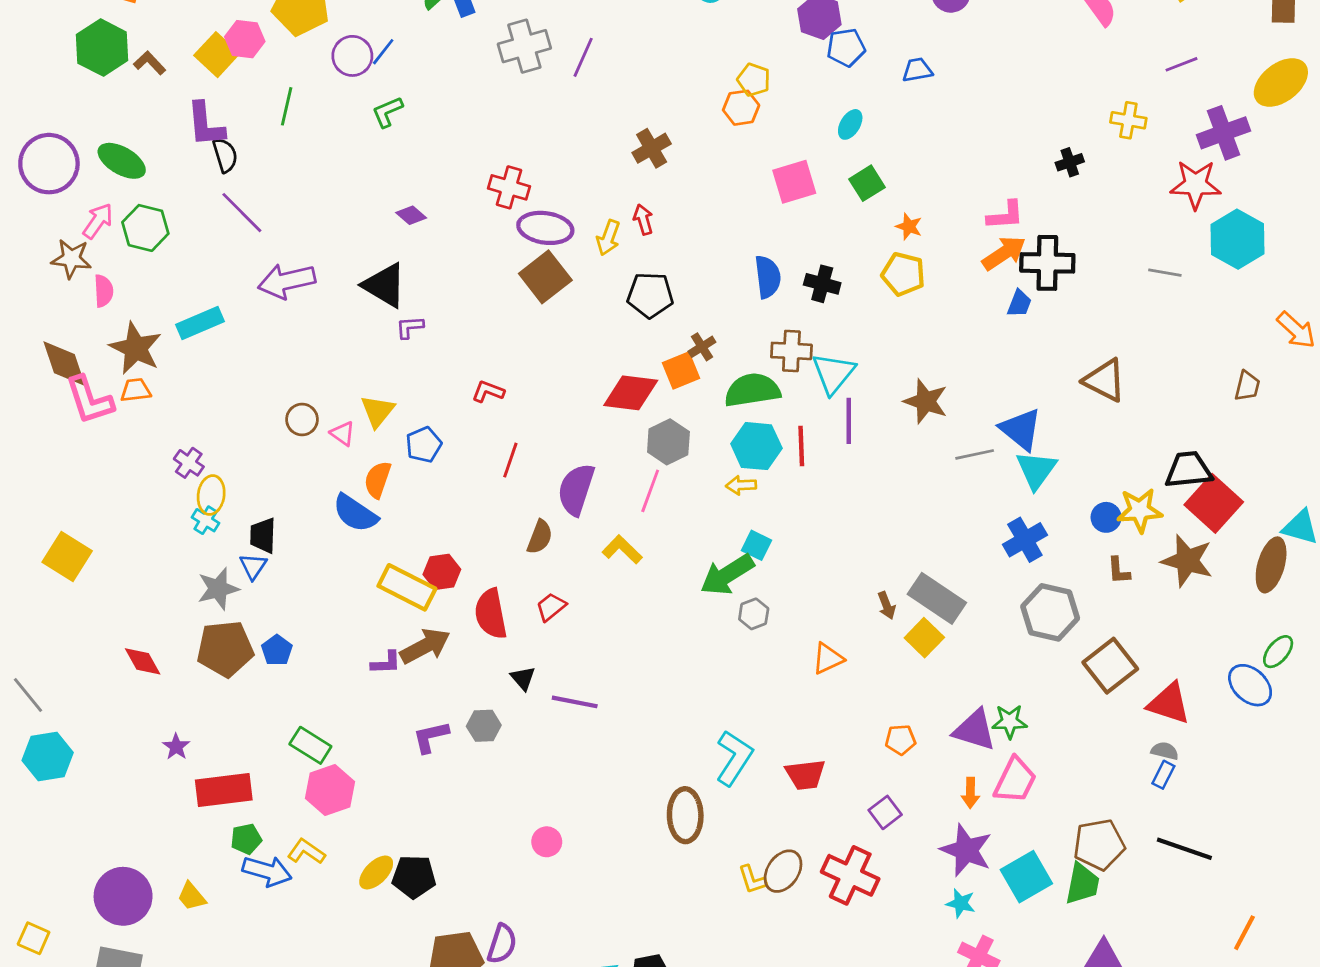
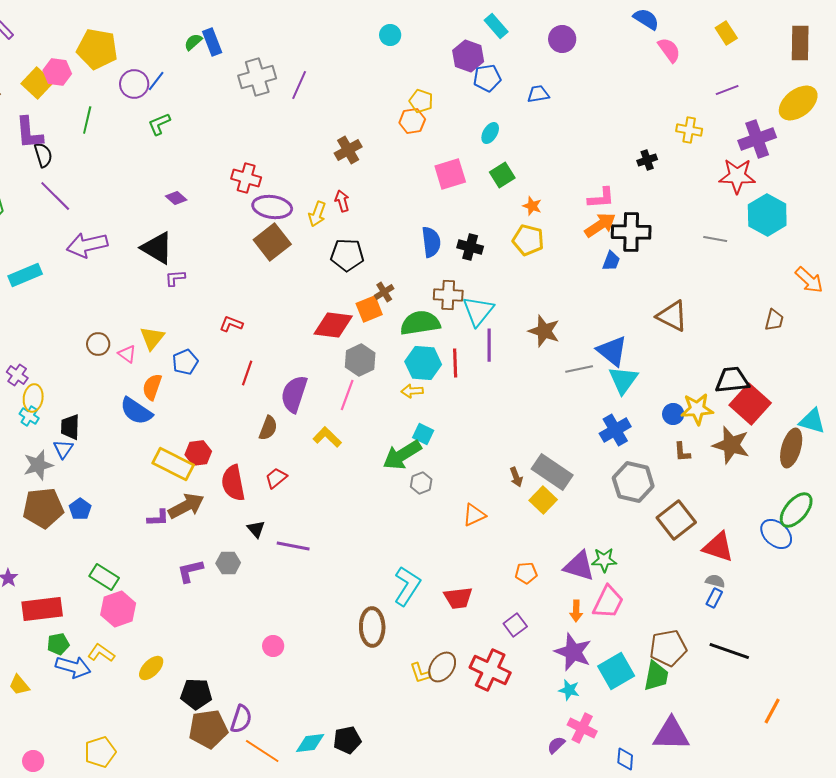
green ellipse: (1278, 652) -> (796, 510), size x1.5
black pentagon: (414, 877) -> (196, 694), moved

